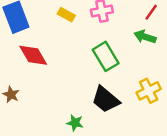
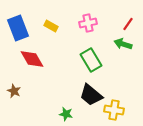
yellow rectangle: (66, 15) -> (51, 26), moved
yellow cross: (149, 91) -> (114, 110), moved, turned 36

